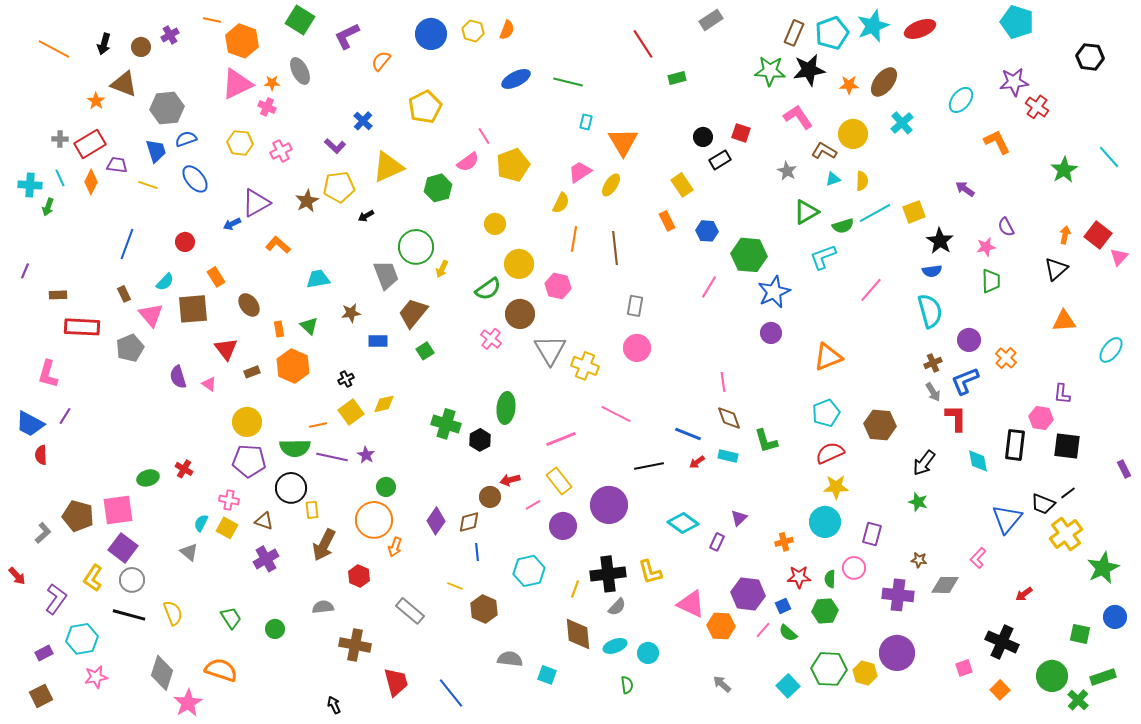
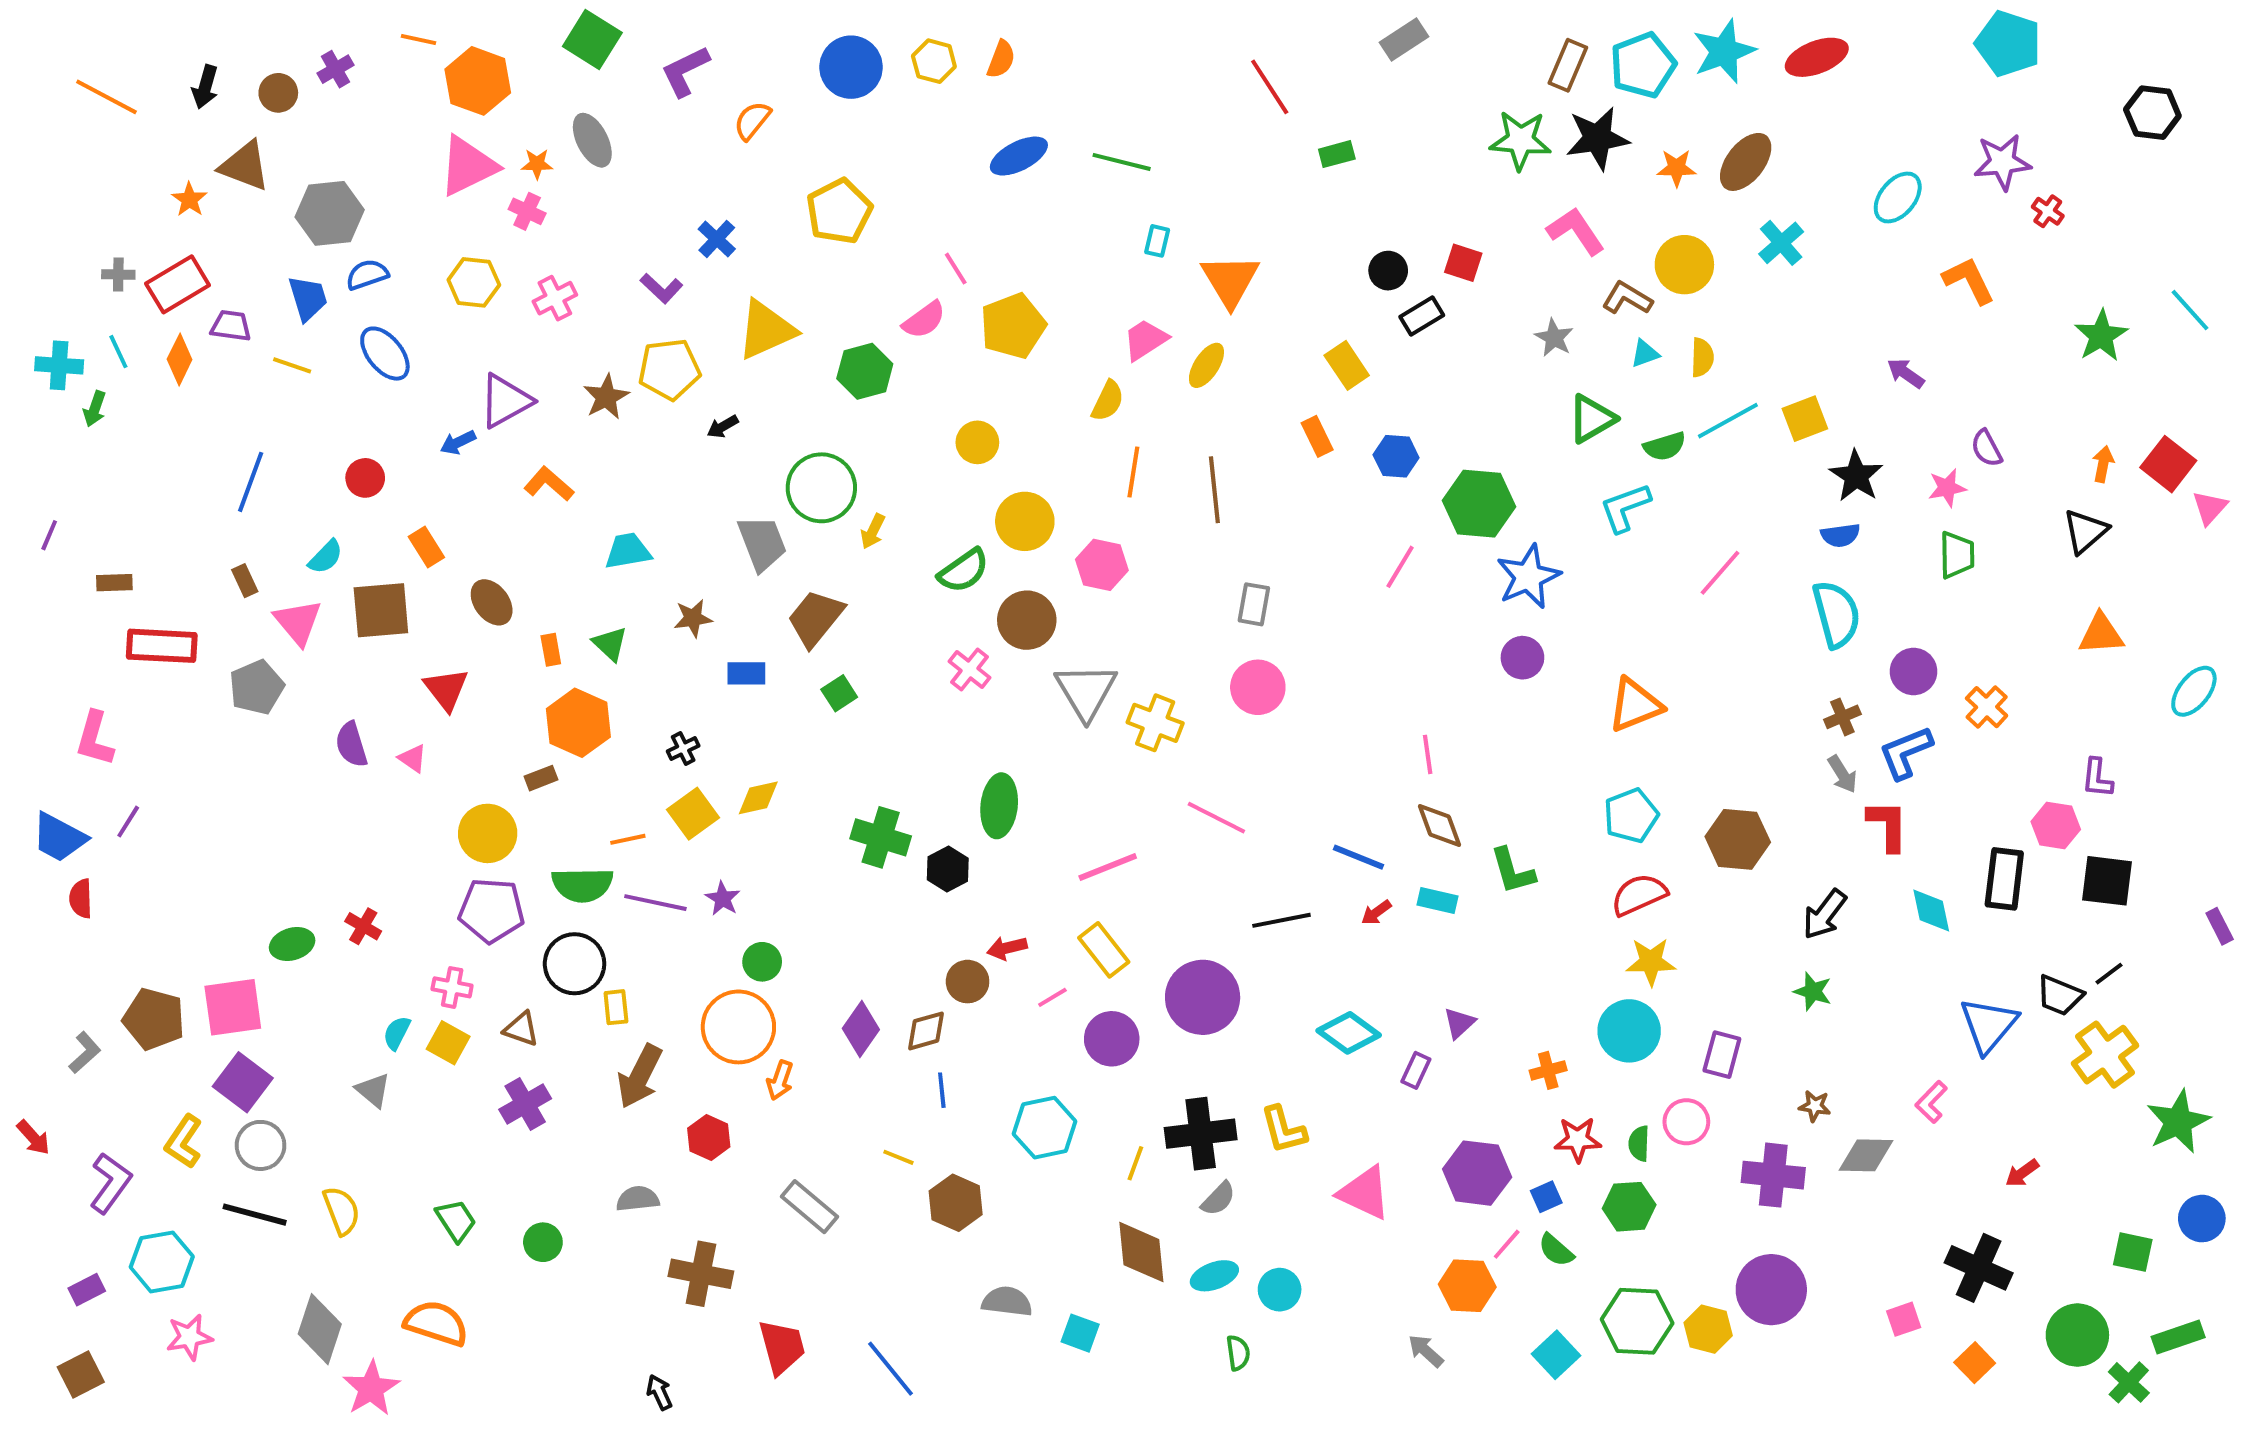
red cross: (1037, 107) -> (2048, 211), size x0.7
brown rectangle: (252, 372) -> (541, 778), moved
orange hexagon: (721, 626) -> (1467, 1286), moved

